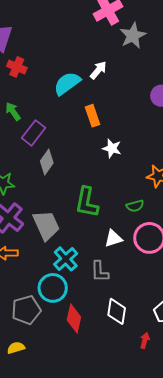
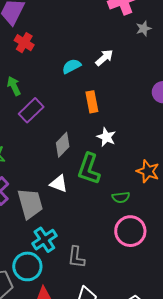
gray star: (133, 36) -> (144, 29), size x0.6
cyan semicircle: (67, 83) -> (72, 66), size x0.7
gray diamond: (47, 162) -> (63, 145), moved
green L-shape: (87, 202) -> (89, 169), moved
white triangle: (113, 239) -> (59, 184), moved, turned 30

